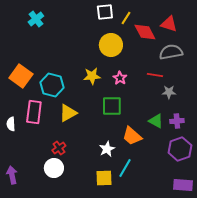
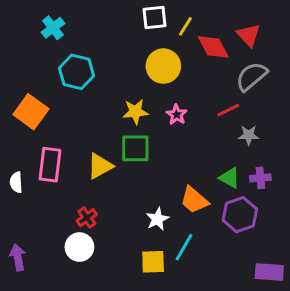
red triangle: (169, 24) -> (249, 35), turned 30
gray semicircle: (171, 52) -> (252, 76), turned -30
red line: (155, 75) -> (228, 110), turned -35
cyan hexagon: (52, 85) -> (77, 72), moved
green square: (112, 106) -> (135, 148), moved
purple hexagon: (180, 149) -> (240, 215), moved

